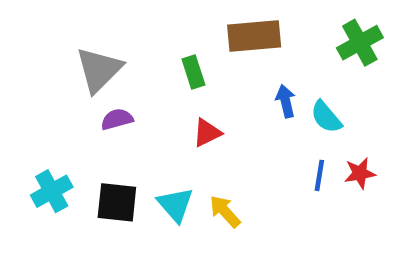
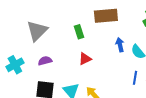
purple semicircle: (117, 119) -> (45, 61), moved
cyan cross: (52, 191) -> (15, 65), moved

